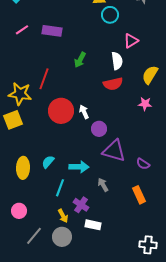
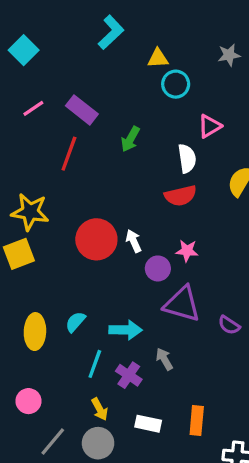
purple rectangle: (52, 31) -> (82, 110), turned 30
green arrow: (80, 60) -> (130, 139), moved
red line: (44, 79) -> (69, 154), moved
pink star: (145, 104) -> (187, 251), moved
orange rectangle: (139, 195) -> (197, 420), moved, turned 30
purple cross: (81, 205) -> (129, 375), moved

